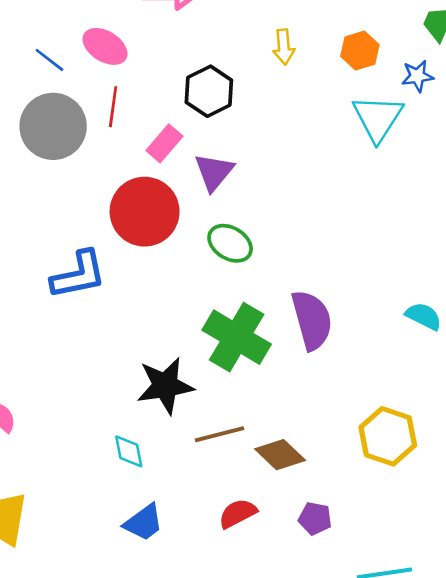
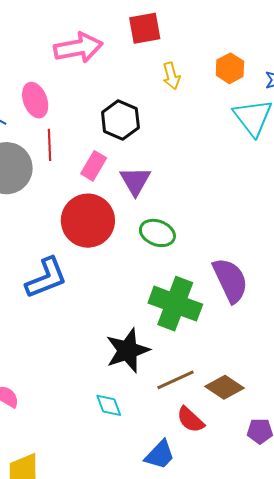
pink ellipse: (105, 46) -> (35, 100), turned 48
red semicircle: (238, 513) -> (190, 420), moved, turned -100
blue trapezoid: (144, 523) -> (160, 455), moved

